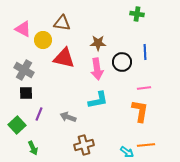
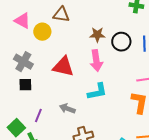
red triangle: (64, 58) -> (63, 67), moved
black circle: (122, 62) -> (121, 42), moved
purple line: (39, 114) -> (38, 116), moved
green square: (17, 125) -> (16, 128), moved

